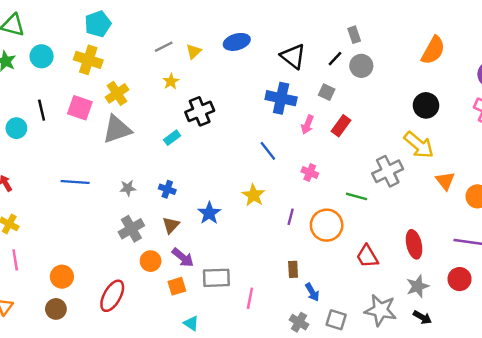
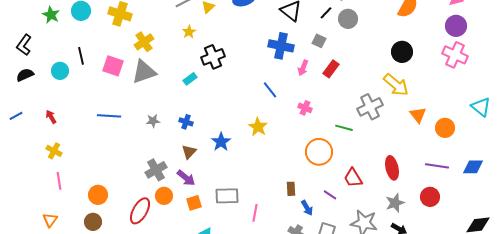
pink square: (80, 108) -> (113, 66), moved
purple line: (291, 217) -> (330, 195), moved, turned -72
gray cross: (131, 229) -> (156, 170), moved
purple arrow: (183, 257) -> (186, 178), moved
orange circle: (151, 261) -> (164, 196), moved

